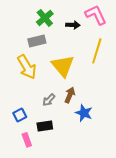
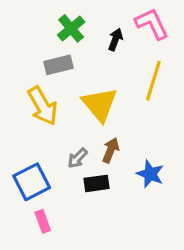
black arrow: (73, 25) -> (115, 40), turned -72
blue star: (84, 113) -> (150, 174), moved
blue square: (20, 115) -> (32, 182), size x1.6
black rectangle: (45, 126) -> (96, 183), moved

